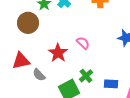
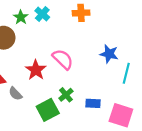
pink semicircle: (83, 43) -> (63, 59), size x1.5

